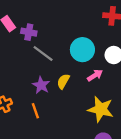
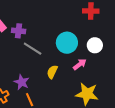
purple star: (41, 85) -> (22, 82), moved

